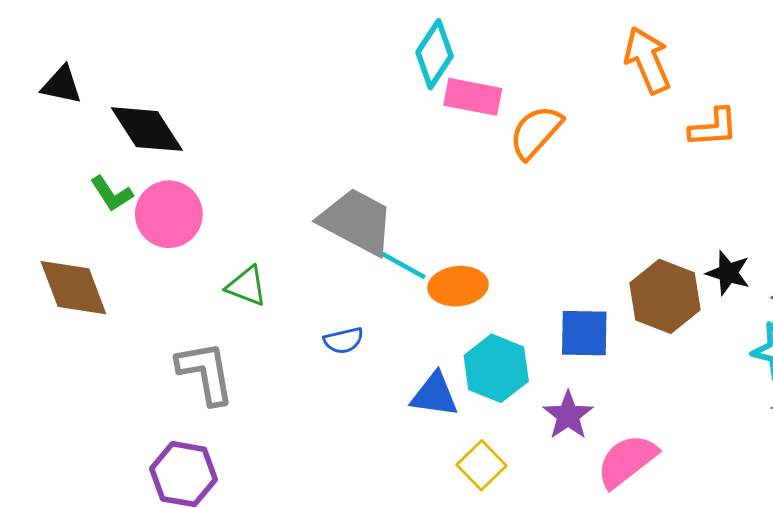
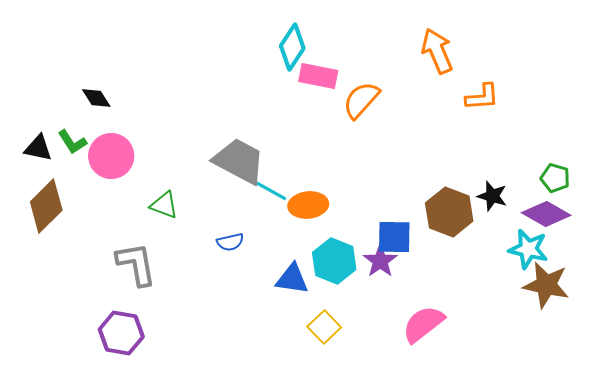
black triangle: (62, 85) -> (38, 148), moved
black diamond: (147, 129) -> (96, 98), size x0.6
brown diamond: (73, 288) -> (46, 206), turned 66
purple star: (568, 415) -> (380, 261), moved

